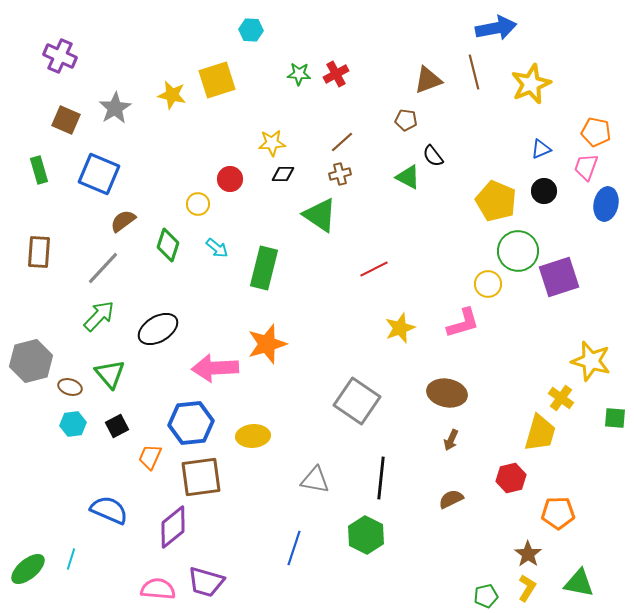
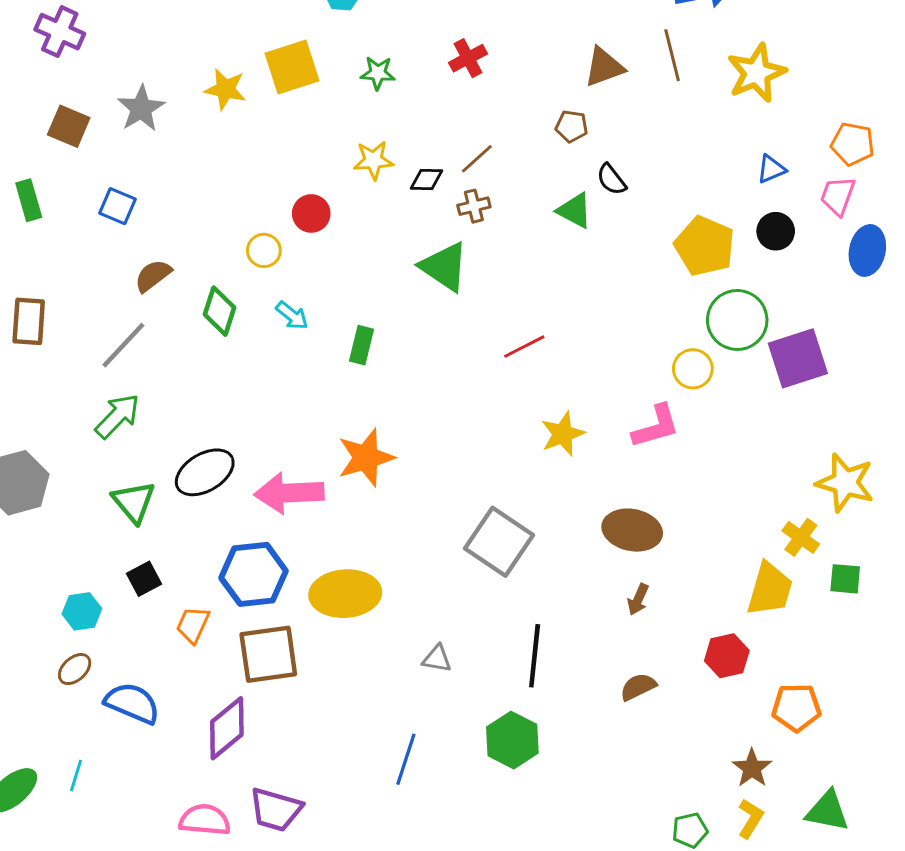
green star: (299, 74) -> (378, 73), moved
blue square: (99, 174) -> (117, 206), size x0.6
black diamond: (283, 174) -> (427, 179), moved
green rectangle: (264, 268) -> (362, 345), size x0.6
black ellipse: (158, 329) -> (205, 472), moved
brown ellipse: (70, 387) -> (75, 669), moved, turned -60
green square: (615, 418) -> (845, 579), moved
cyan hexagon: (73, 424) -> (82, 611), moved
yellow ellipse: (253, 436) -> (345, 594), size x1.4
gray triangle: (315, 480) -> (437, 659), size x0.7

